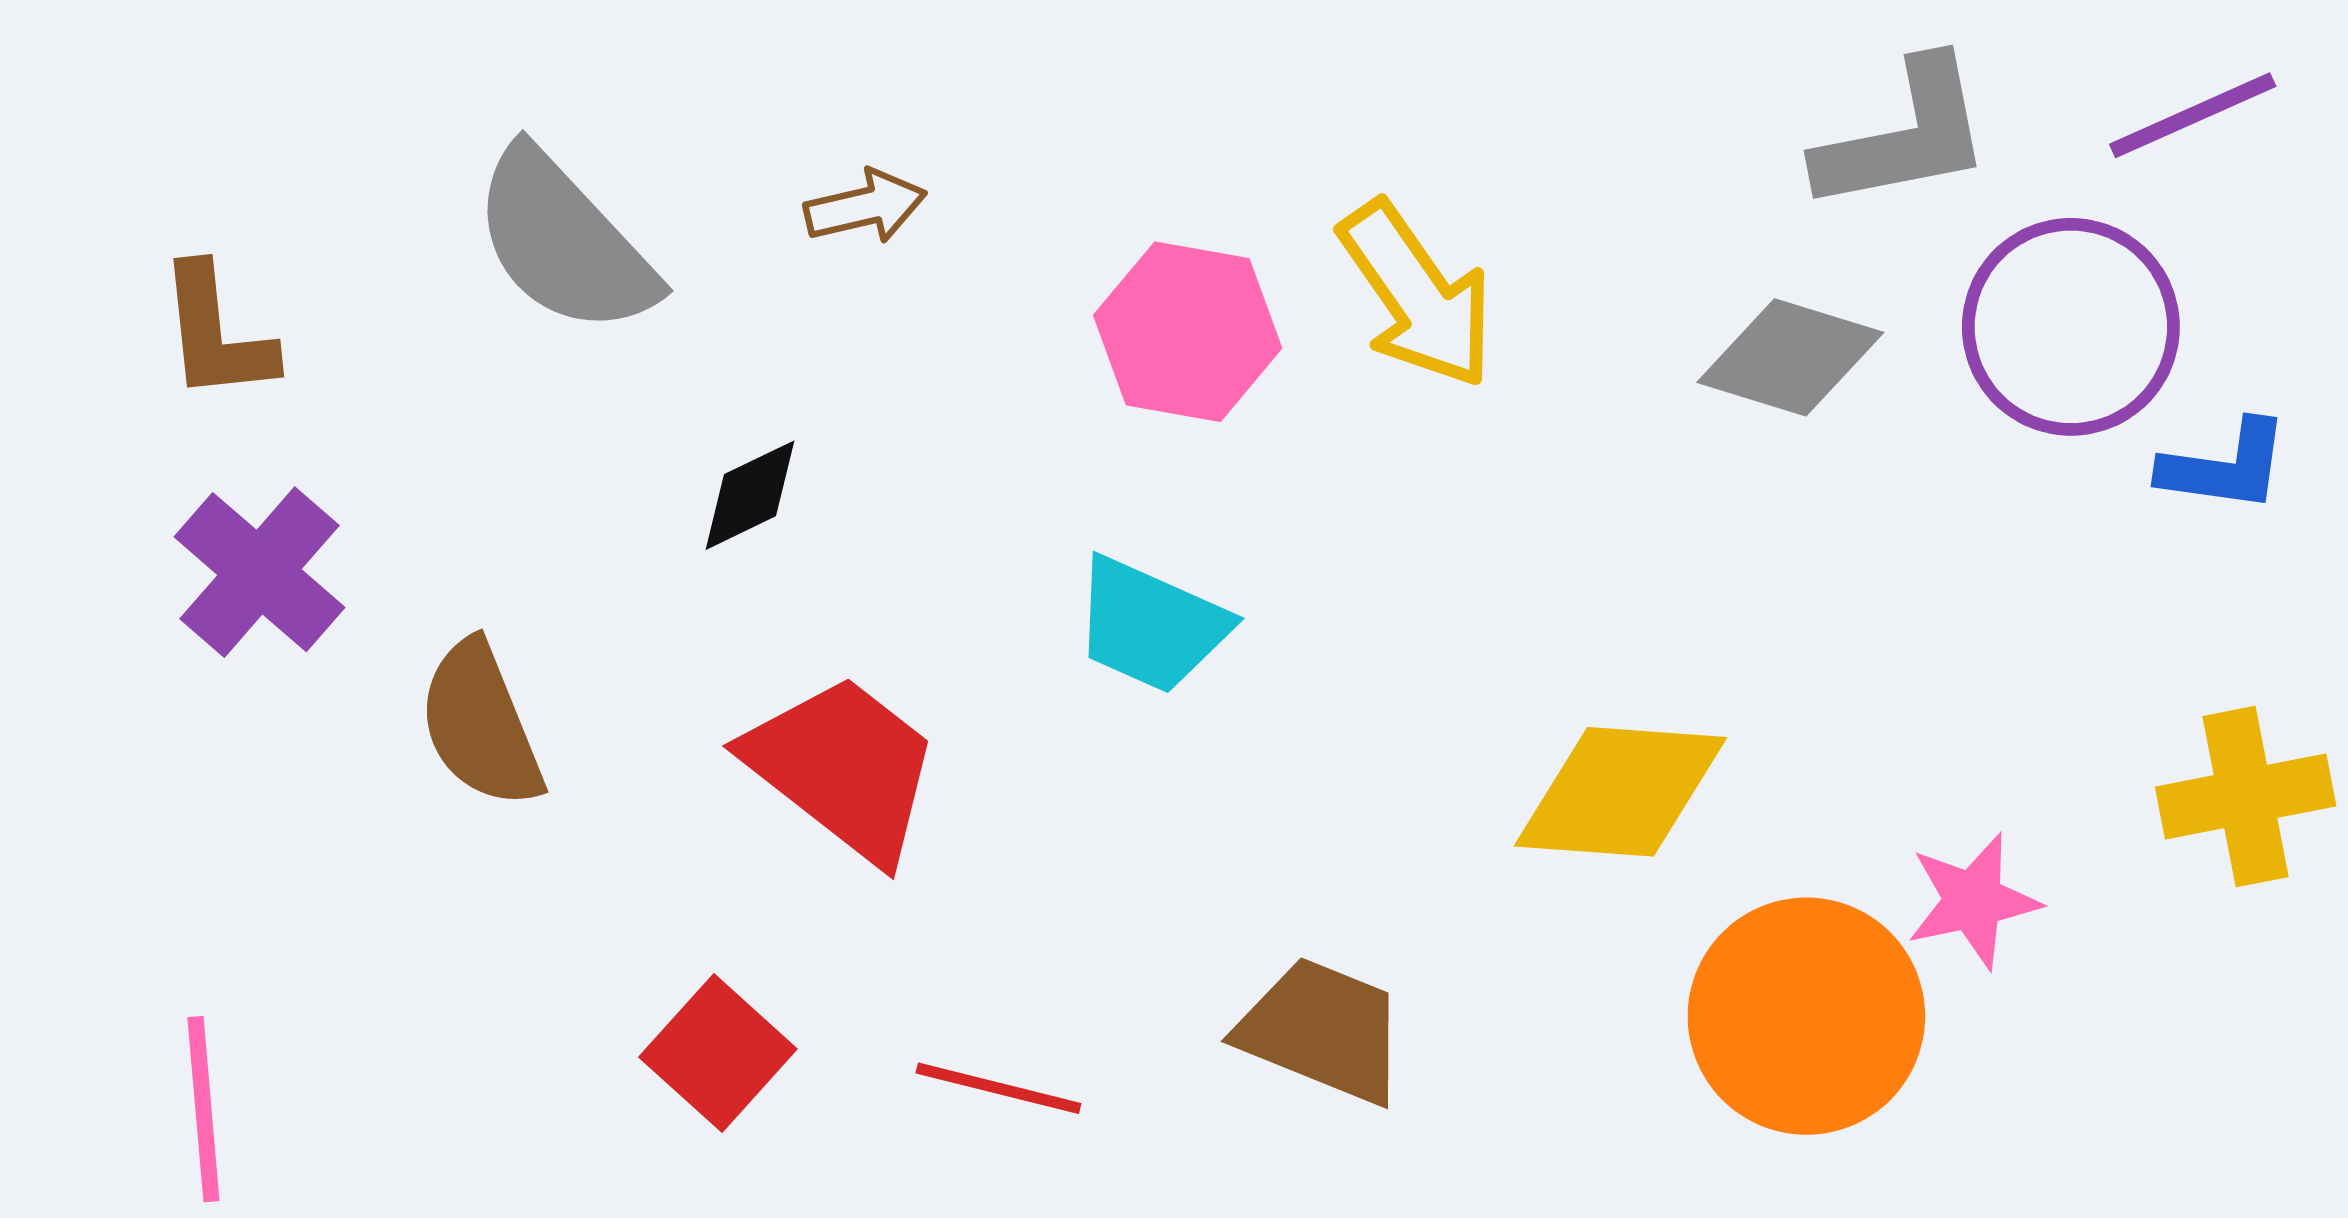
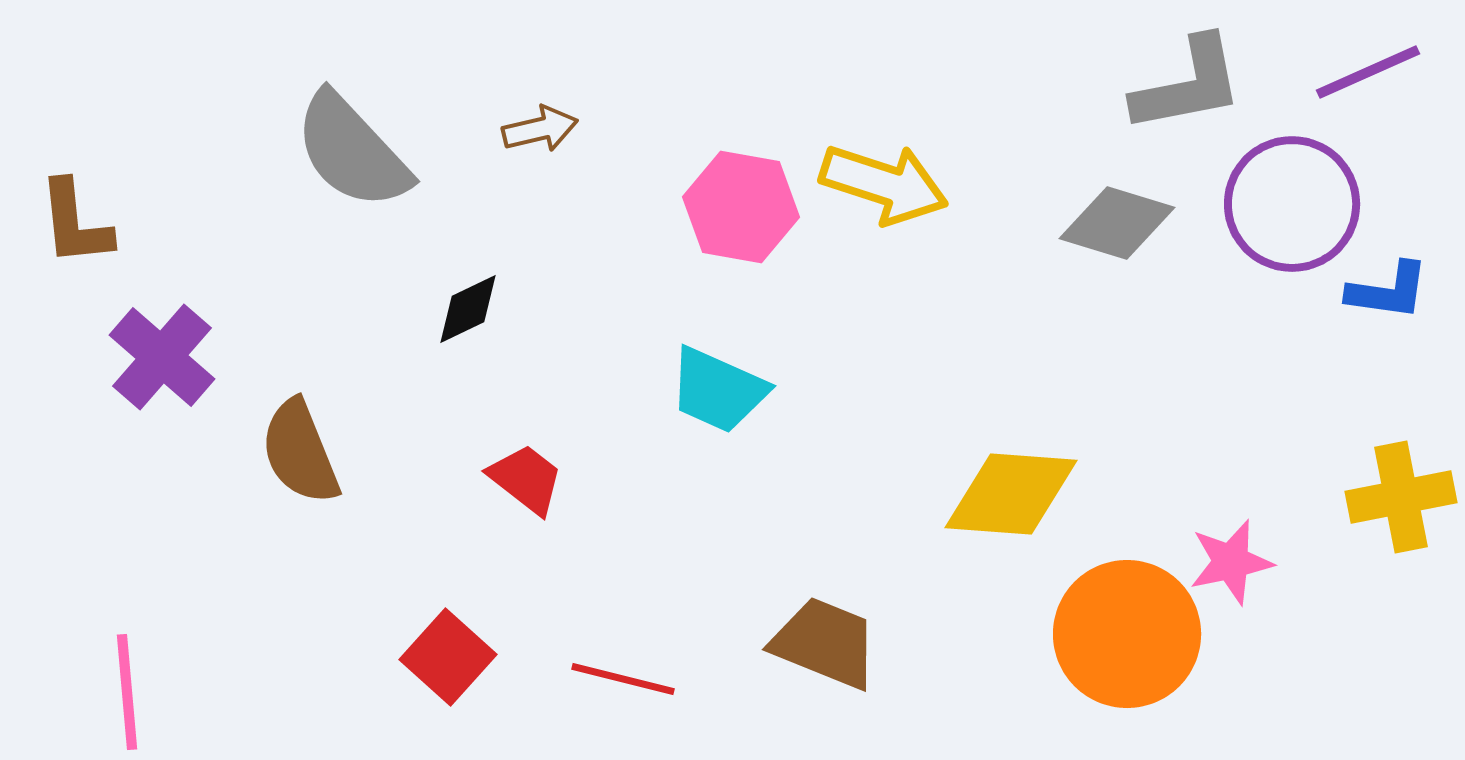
yellow arrow: (1417, 295) -> (884, 184), turned -37
brown L-shape: (216, 333) -> (75, 223), moved
red trapezoid: (843, 768) -> (526, 479), size x0.6

